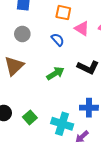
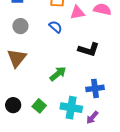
pink triangle: (82, 28) -> (77, 13), turned -35
green arrow: (55, 73) -> (58, 74), moved

